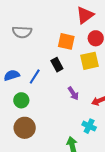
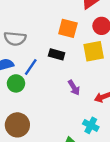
gray semicircle: (22, 32) -> (15, 39), moved
black rectangle: (57, 65) -> (57, 54), turned -48
green circle: (21, 100) -> (16, 83), moved

